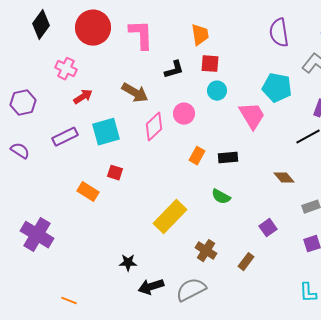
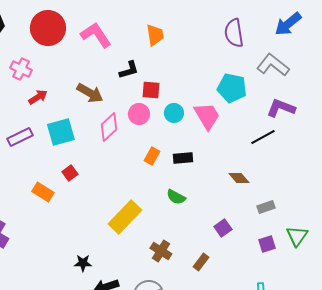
pink L-shape: (141, 35) -> (96, 35), turned -32
red square: (210, 64) -> (151, 90), moved
cyan circle: (217, 91) -> (174, 113), moved
red square: (115, 173) -> (70, 173), turned 35

